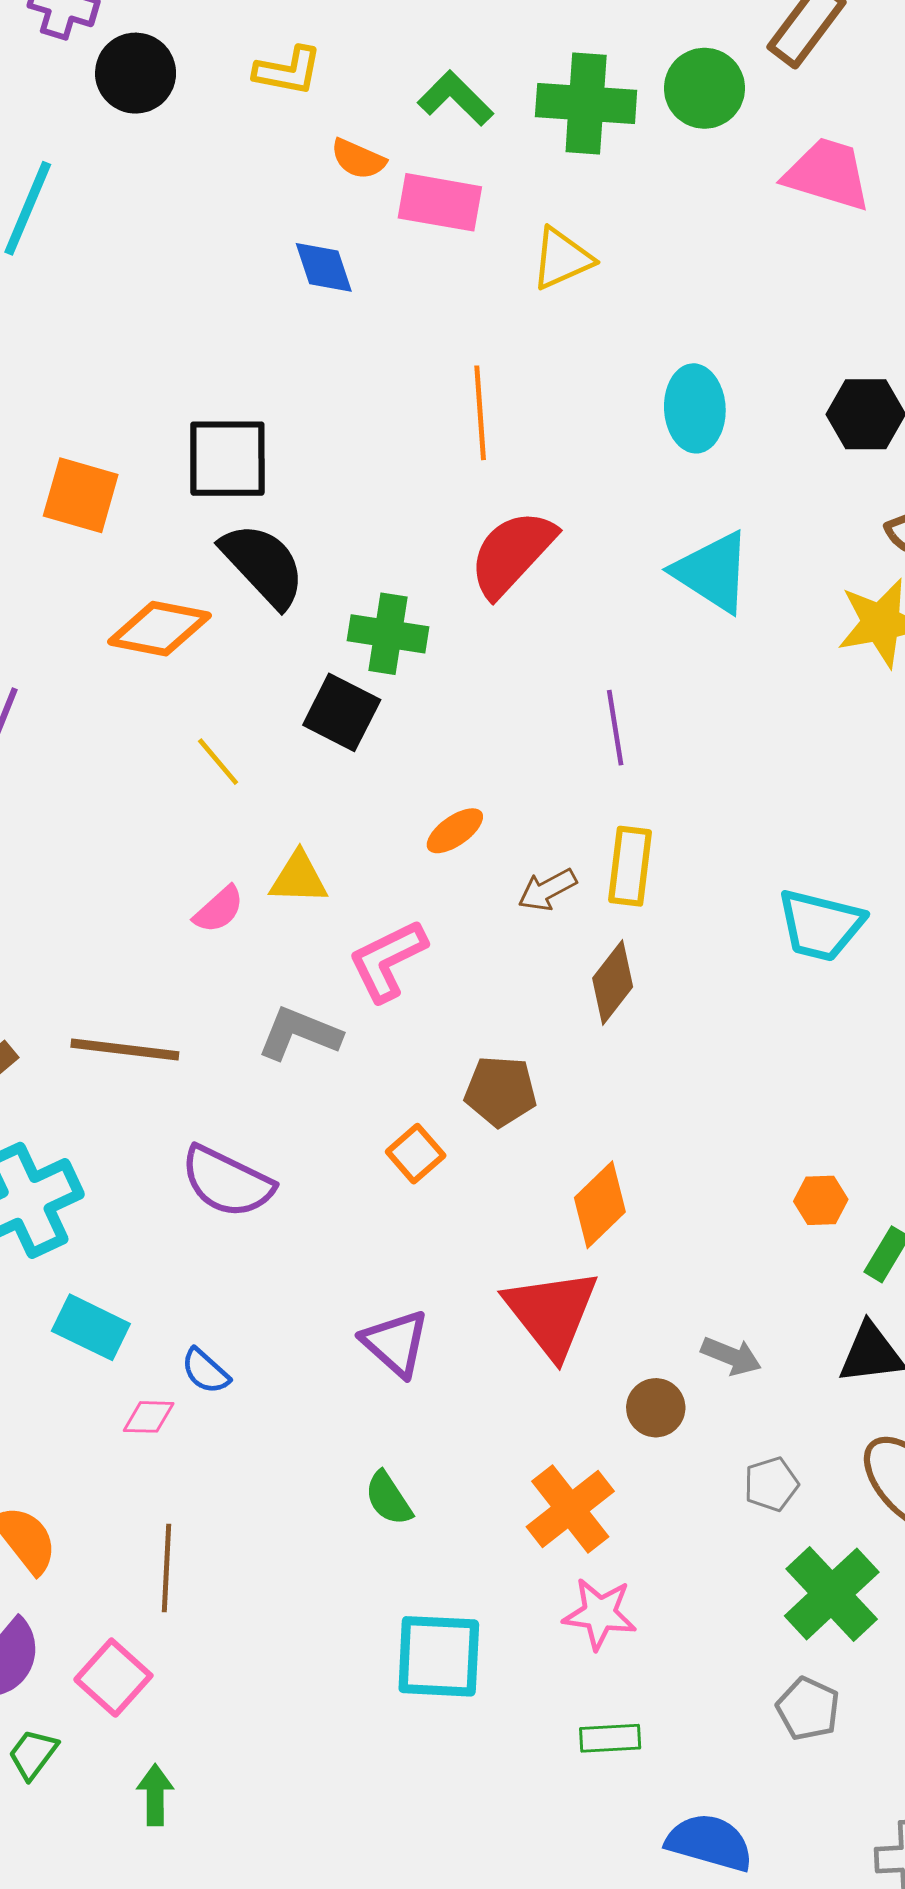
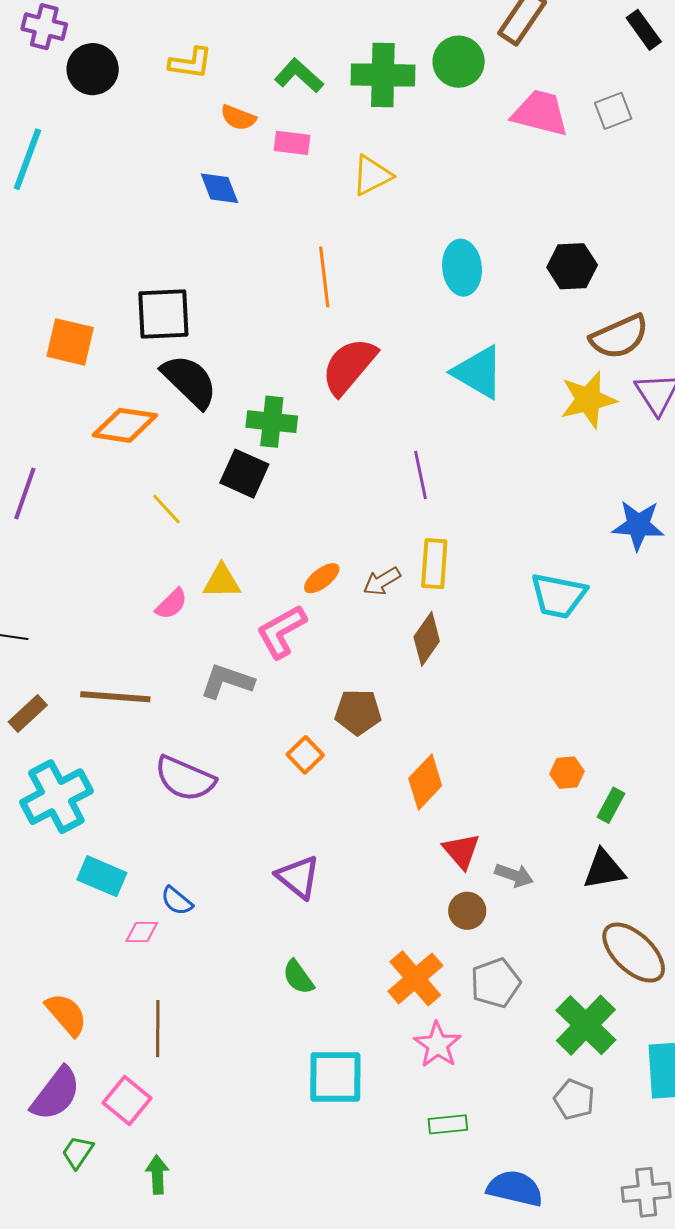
pink rectangle: (440, 202) -> (292, 143), size x0.7
orange ellipse: (455, 831) -> (322, 578), moved
red triangle: (551, 1313) -> (461, 851), moved, size x0.6
gray pentagon: (771, 1484) -> (496, 983), moved, size x1.4
pink star: (600, 1614) -> (437, 1045), turned 30

